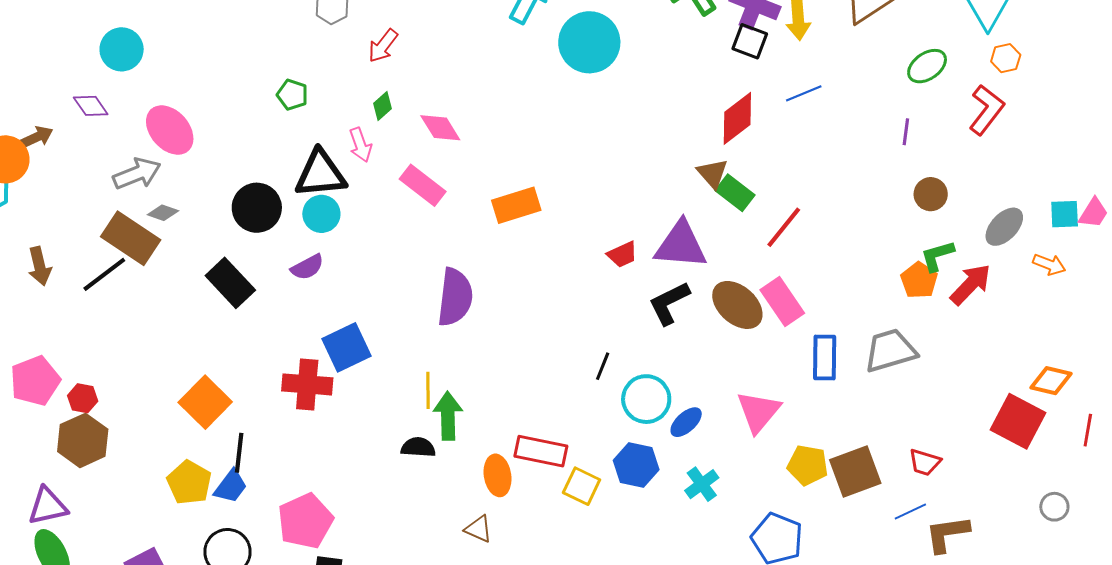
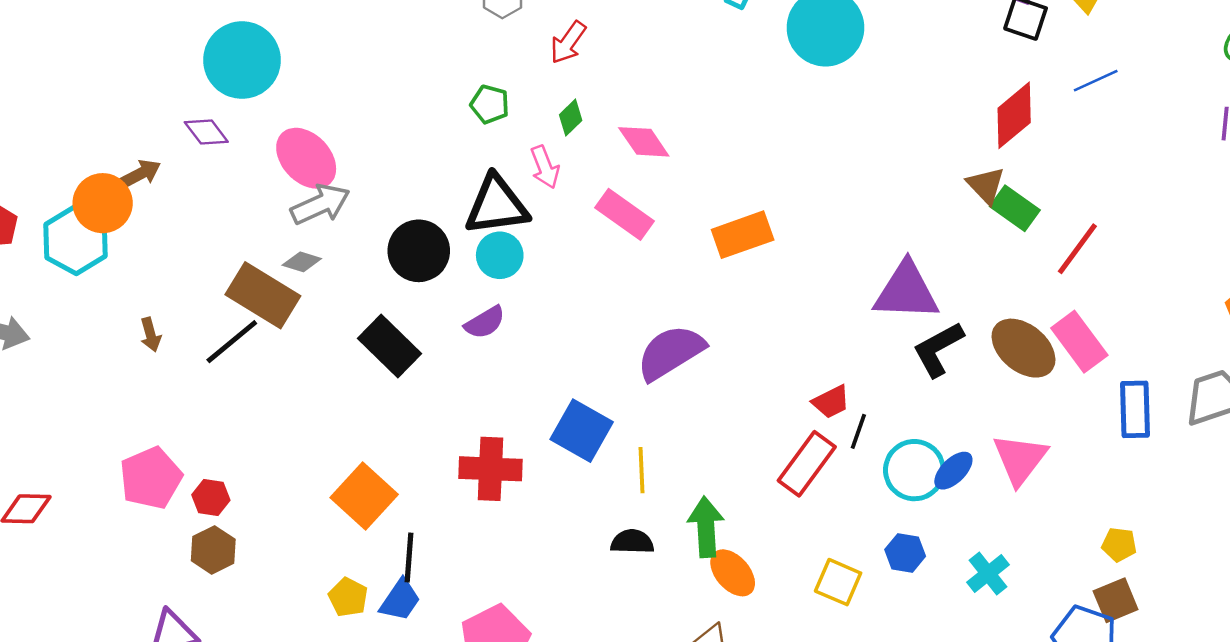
cyan circle: (122, 49) -> (242, 60), size x1.4
green pentagon: (292, 95) -> (490, 104), moved
gray arrow: (137, 174) -> (320, 204), moved
purple triangle: (681, 245) -> (906, 291), moved
red trapezoid: (622, 254) -> (831, 402), moved
brown arrow: (40, 266) -> (151, 335), size x0.7
purple semicircle: (455, 297) -> (671, 352), turned -126
blue square: (347, 347) -> (582, 431), moved, turned -33
pink triangle: (758, 412) -> (1020, 459), moved
green arrow: (448, 416) -> (706, 527), moved
blue ellipse: (686, 422) -> (953, 471), moved
brown hexagon: (83, 440) -> (213, 550), size x0.7
red rectangle: (541, 451) -> (807, 464), moved, turned -63
blue hexagon: (636, 465) -> (905, 553), size x0.7
yellow pentagon: (808, 465) -> (1119, 544), size x0.7
brown square: (855, 472) -> (1116, 600), moved, size x0.7
orange ellipse: (498, 475) -> (733, 573), turned -30
yellow pentagon: (189, 483) -> (348, 597), size x0.7

